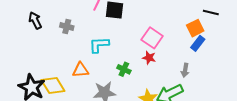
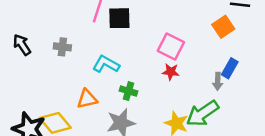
blue rectangle: (198, 43) -> (230, 68), moved
cyan L-shape: (99, 45) -> (106, 64), turned 40
green cross: (124, 69) -> (128, 91), moved

